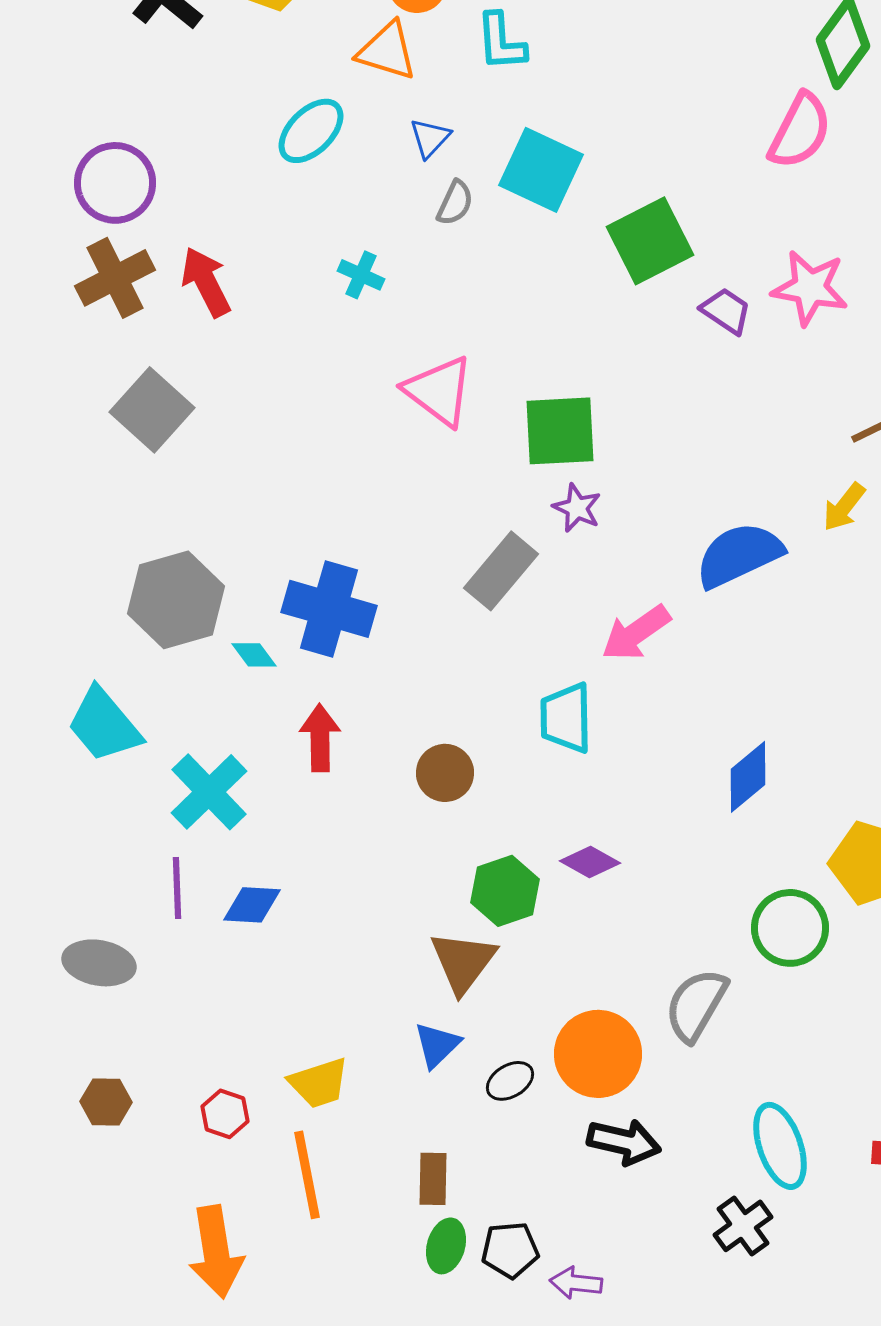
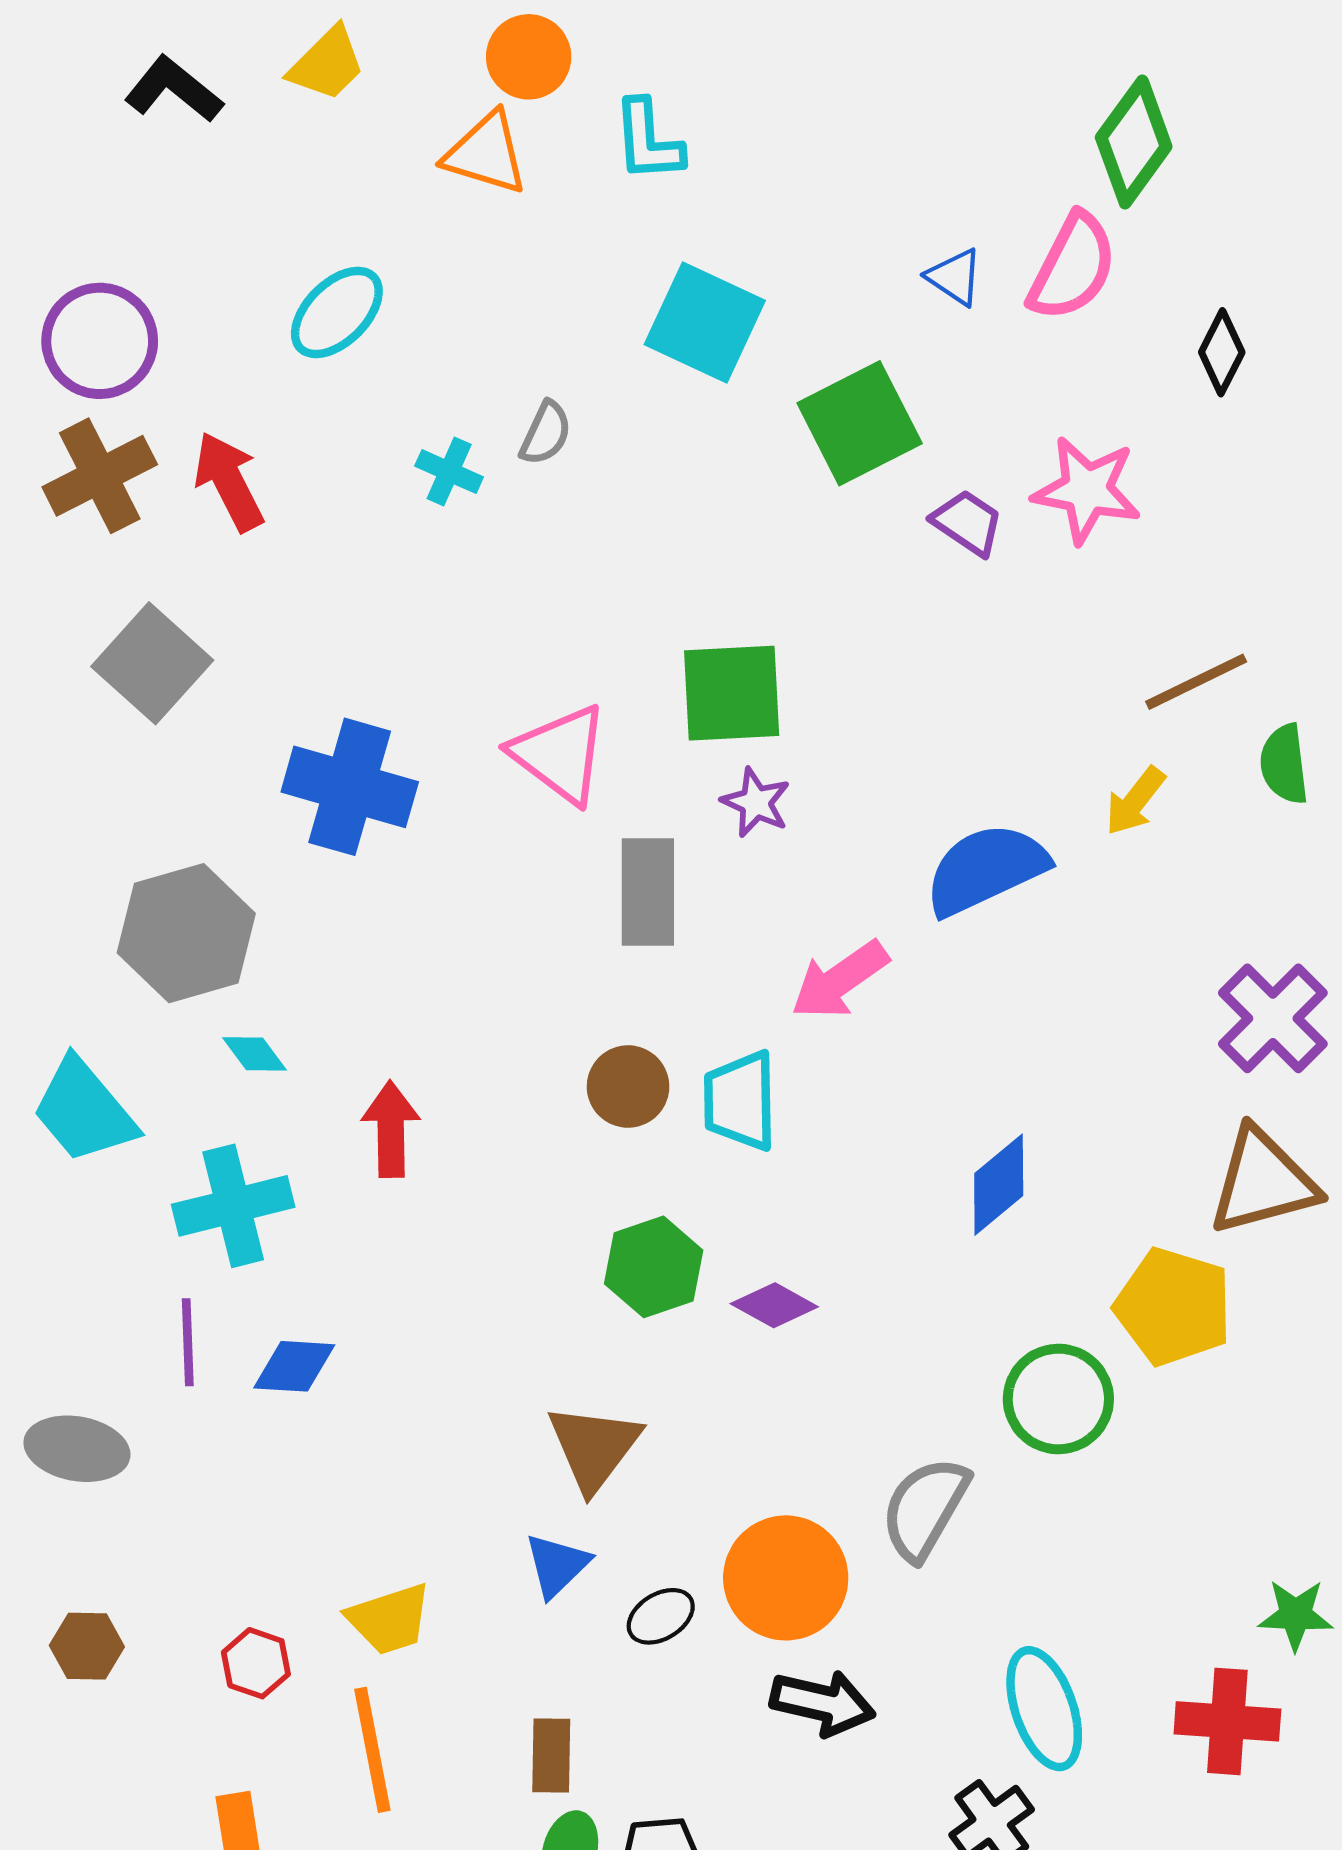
cyan ellipse: (311, 131) -> (337, 312), moved
blue triangle: (430, 138) -> (955, 277), moved, turned -39
gray semicircle: (455, 203) -> (546, 433), moved
pink triangle: (439, 391) -> (560, 754), moved
gray rectangle: (501, 571) -> (648, 892), turned -40
blue cross: (329, 609) -> (350, 787), moved
cyan diamond: (254, 655) -> (254, 1054), moved
brown circle: (445, 773) -> (628, 1087), moved
cyan cross: (209, 792) -> (233, 1206), turned 30
green hexagon: (505, 891) -> (654, 1267), moved

